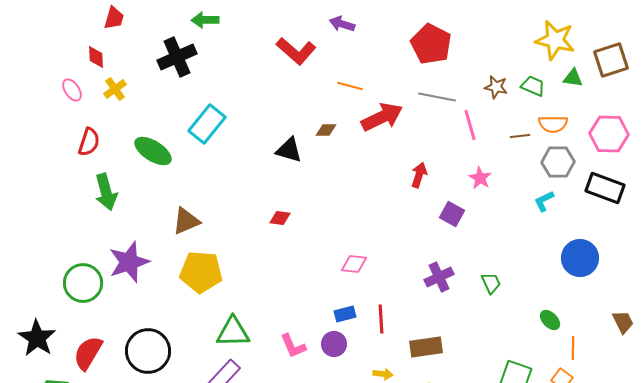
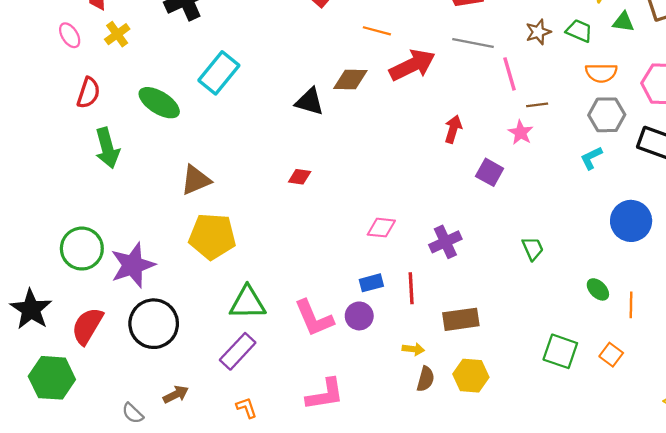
brown star: (496, 87) -> (538, 32), turned -30
brown diamond: (326, 130) -> (350, 79), size x1.5
brown line: (520, 136) -> (537, 105), moved
purple star: (129, 262) -> (133, 265), moved
purple cross: (439, 277) -> (445, 242), moved
pink L-shape: (293, 346) -> (314, 318), size x1.4
orange line: (573, 348) -> (631, 305), moved

